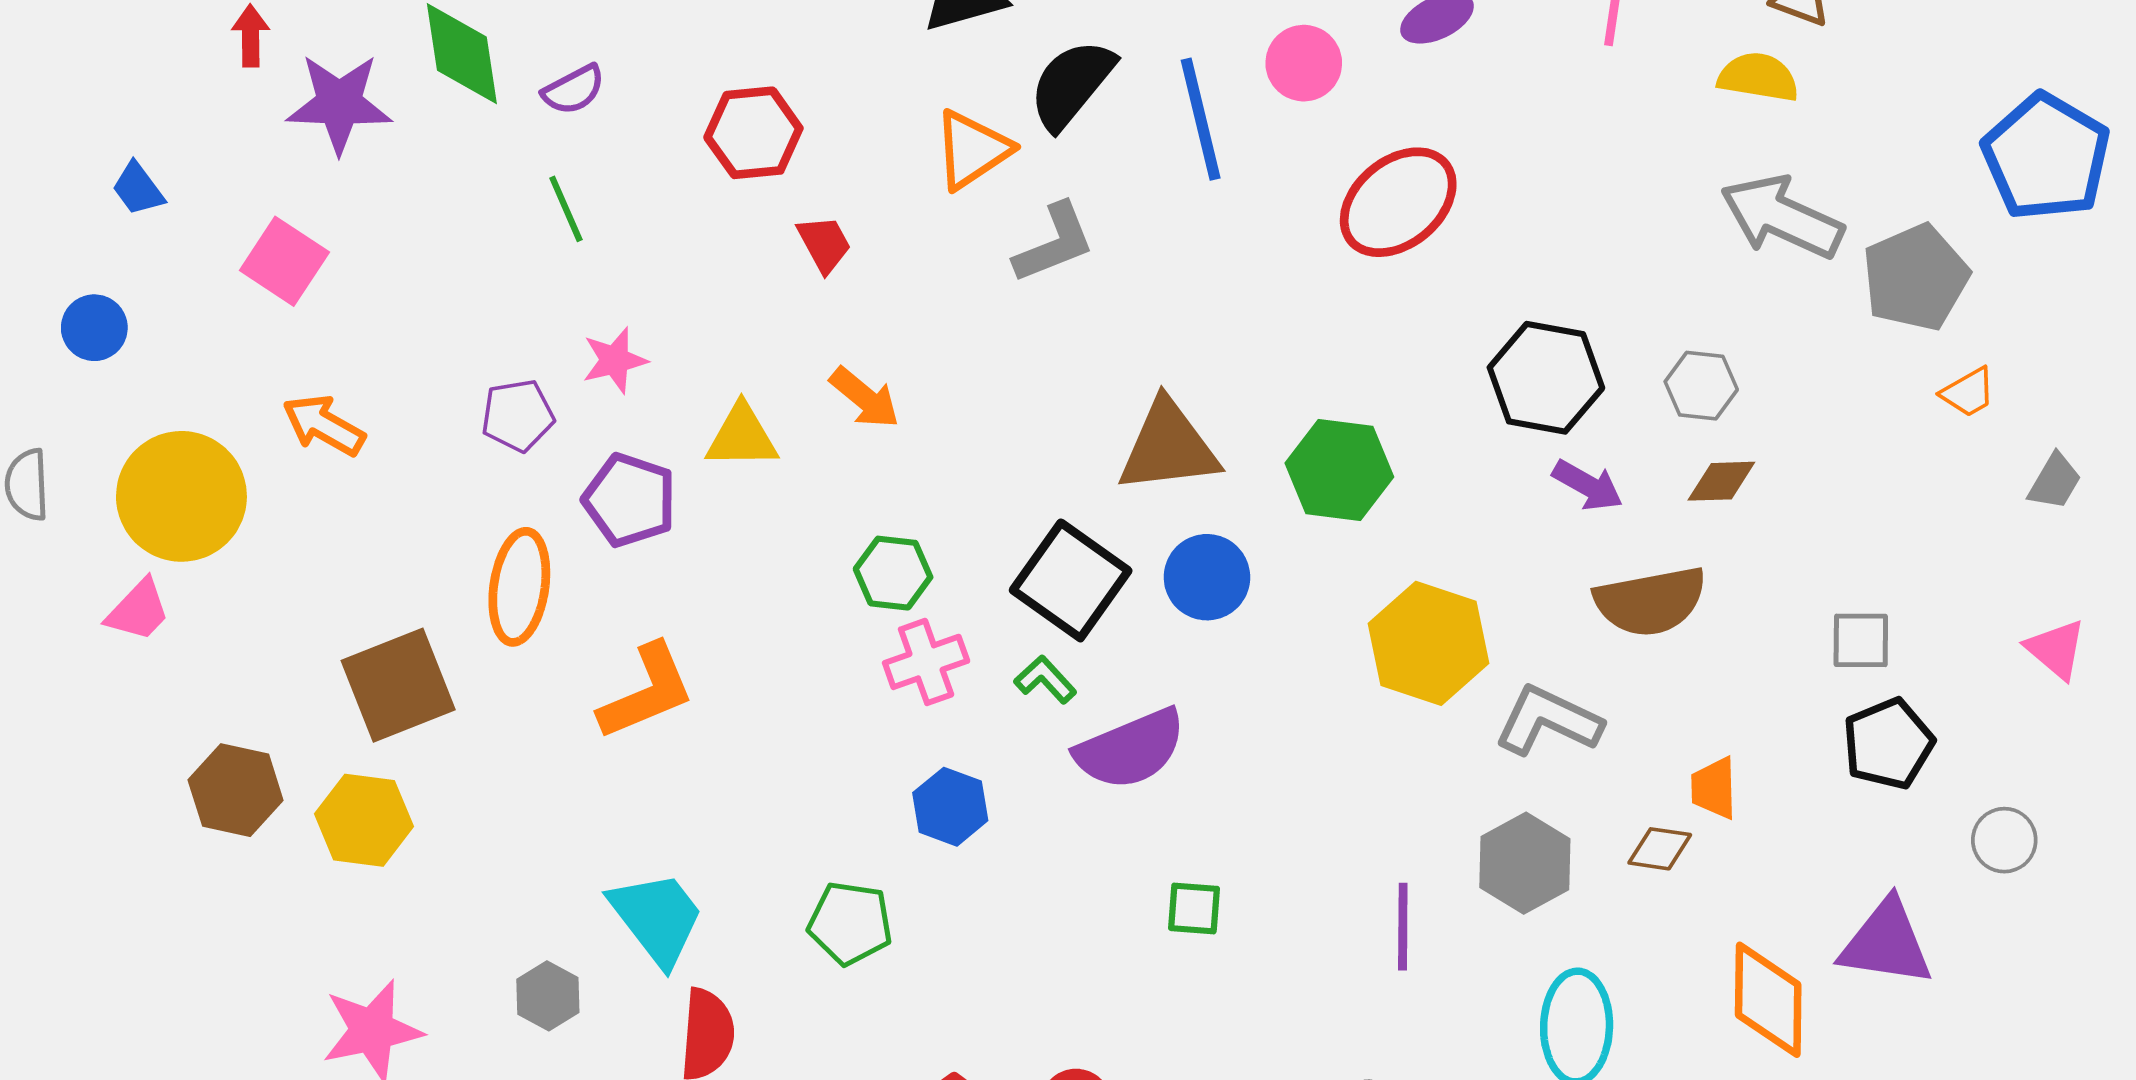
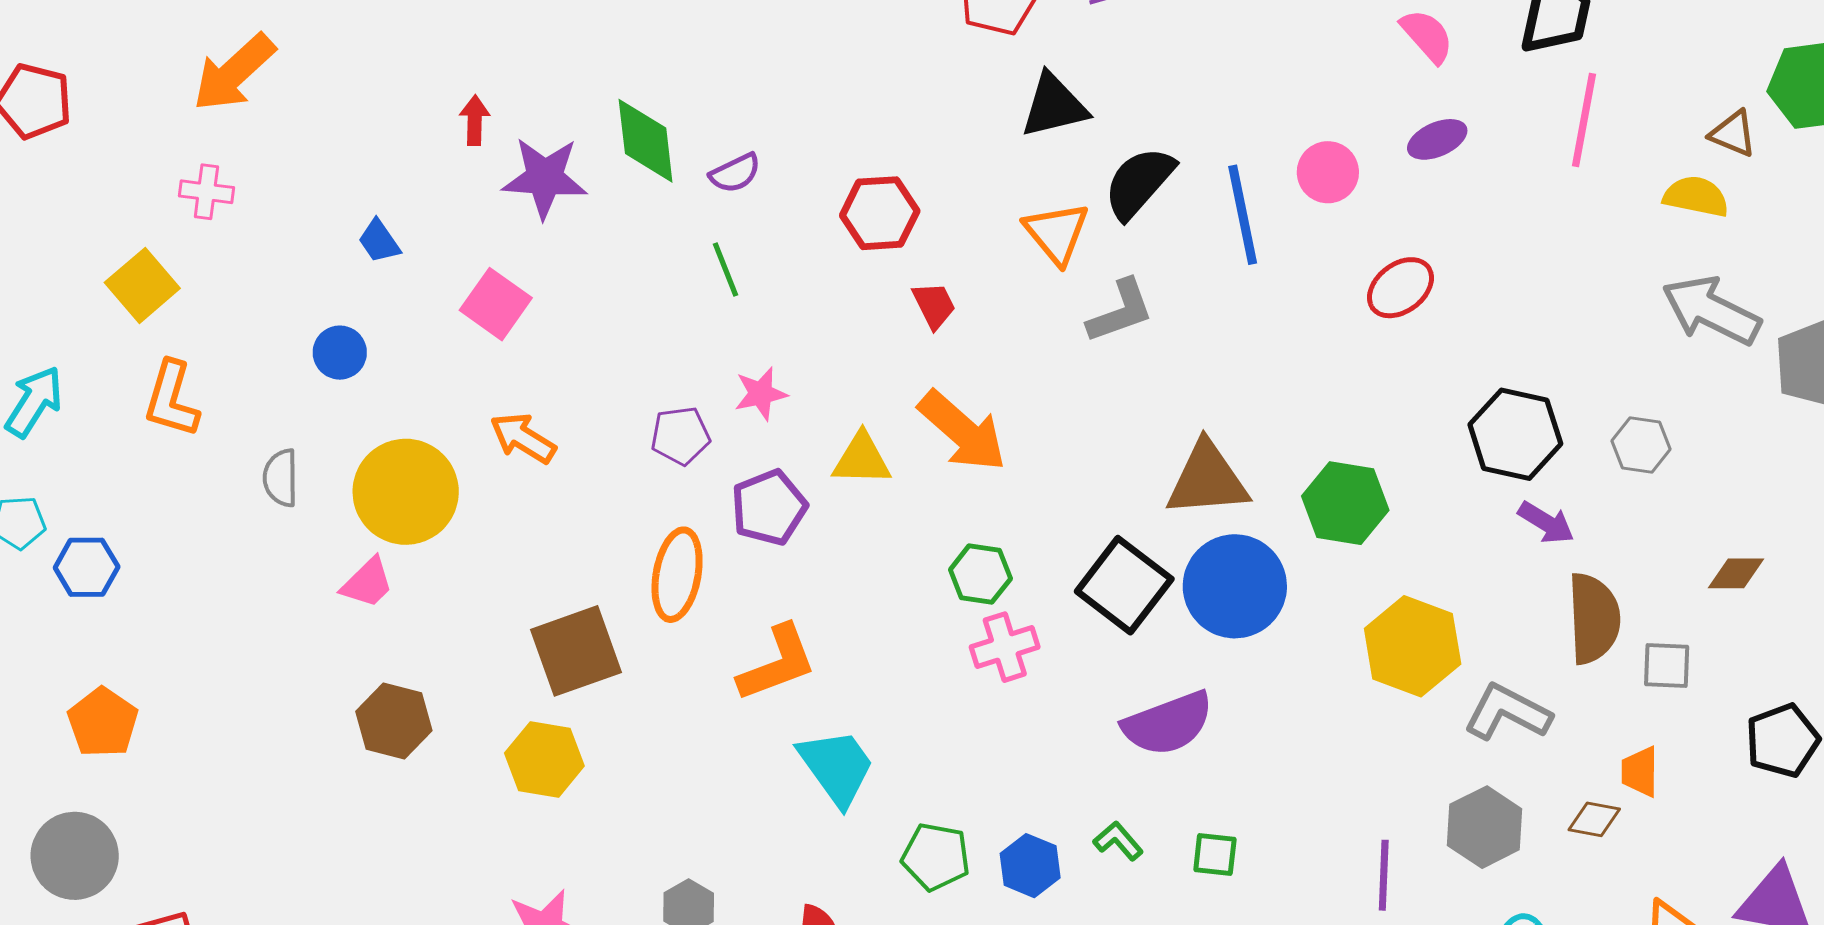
orange triangle: (972, 150) -> (1057, 233), turned -38
red ellipse: (1398, 202) -> (1400, 288), size x0.7
orange arrow: (865, 398) -> (962, 431), size x1.6
brown diamond: (1721, 481) -> (1736, 573), moved
purple pentagon: (630, 500) -> (769, 507), turned 30
blue circle: (1207, 577) -> (1235, 586), size x1.5
brown semicircle: (1650, 601) -> (1594, 618), turned -84
gray square: (1861, 640) -> (1667, 666), moved
green L-shape: (1045, 680) -> (1118, 841), moved
brown hexagon: (236, 790) -> (394, 721), moved
blue hexagon: (950, 807) -> (1030, 866), moved
cyan trapezoid: (657, 918) -> (837, 767), moved

